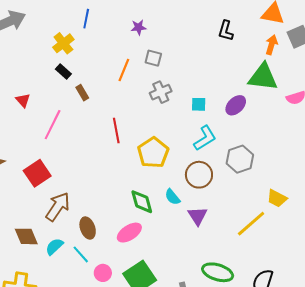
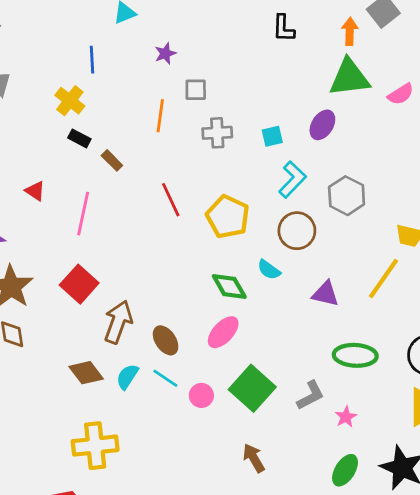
gray cross: (161, 92) -> (217, 133), turned 35
purple triangle: (198, 216) -> (326, 294), moved, turned -30

